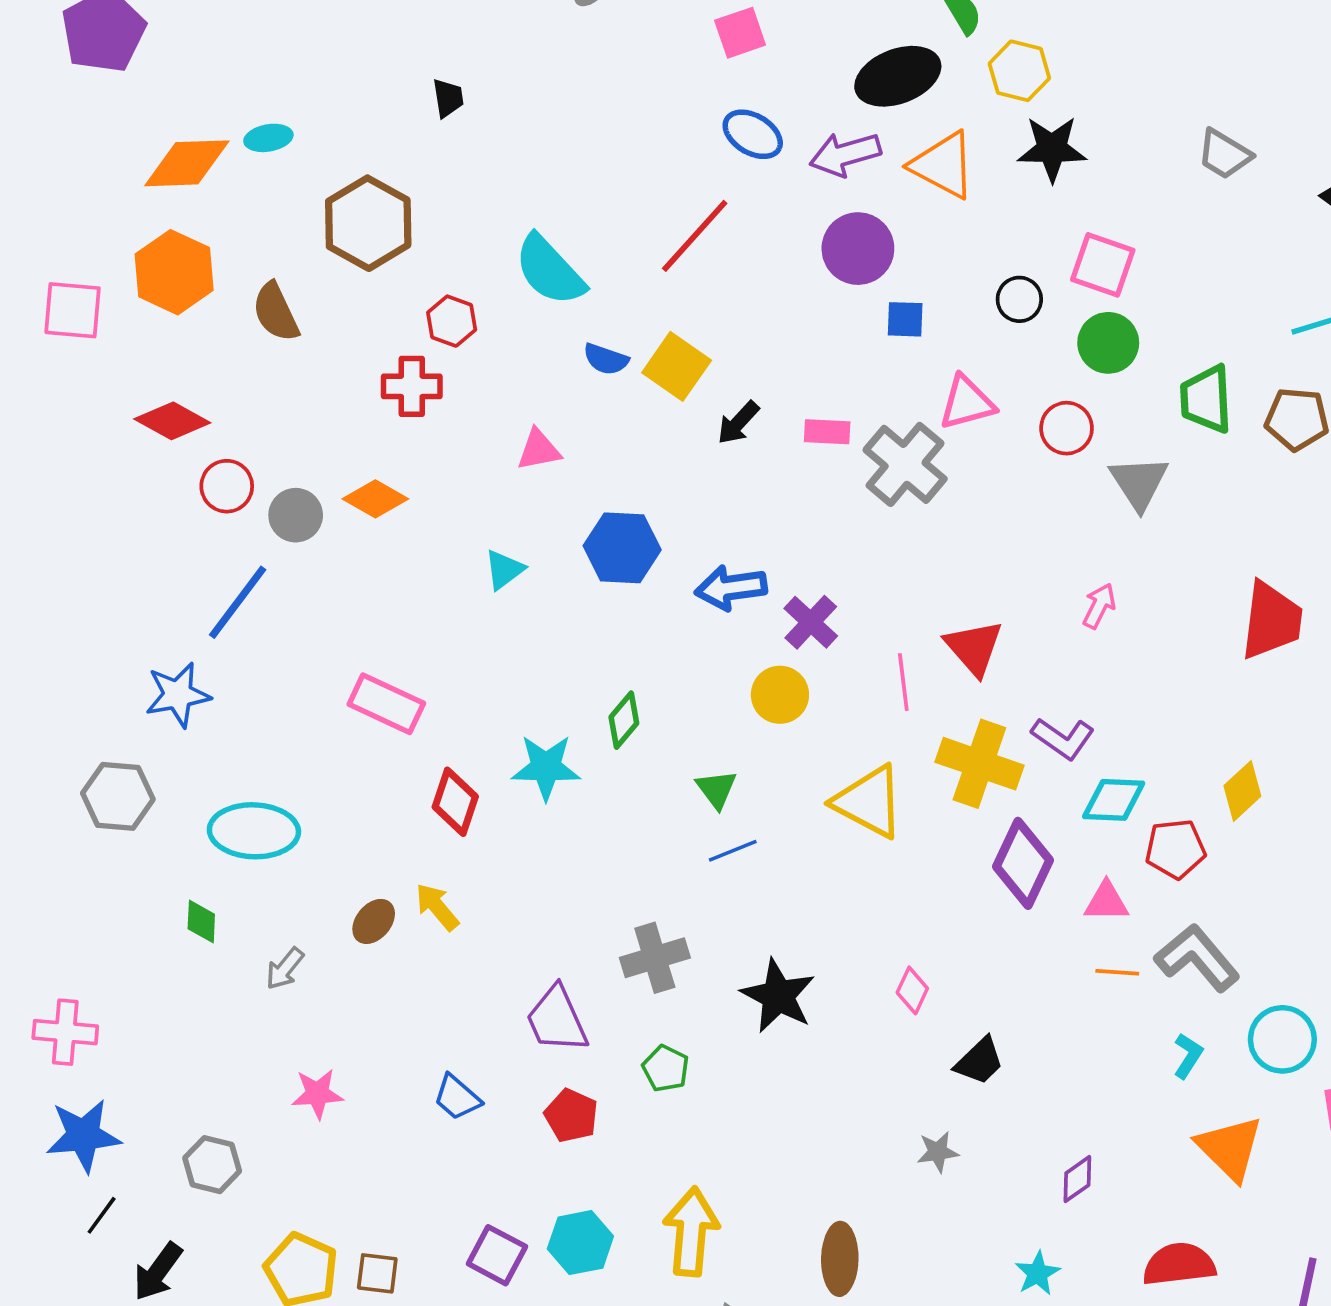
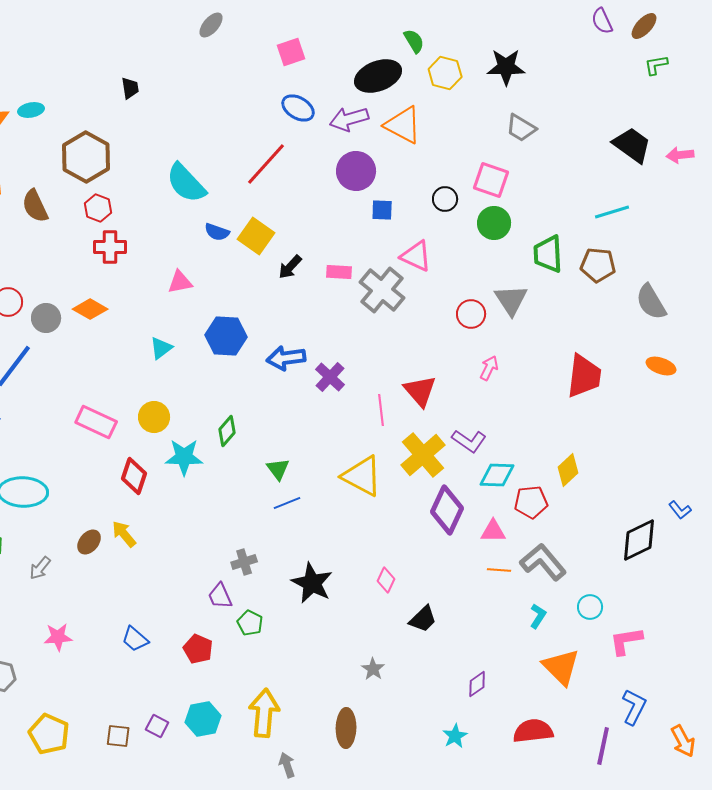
black star: (1052, 149) -> (506, 67), moved
gray trapezoid: (1224, 154) -> (521, 128), moved
red hexagon: (452, 321) -> (98, 208), moved
pink triangle: (967, 403) -> (416, 256), turned 40
red circle: (1067, 428) -> (471, 314), moved
yellow circle: (780, 695) -> (154, 417), moved
yellow cross: (979, 764) -> (423, 455), turned 30
gray cross: (655, 958) -> (244, 562), size x0.7
purple trapezoid: (557, 1019) -> (220, 596), moved, size x0.7
cyan circle: (1282, 1039) -> (590, 607), size x0.7
gray star: (938, 1152) -> (373, 669), moved, turned -30
purple square: (497, 1255) -> (157, 726), size x0.7
brown square: (377, 1273) -> (118, 736), moved

